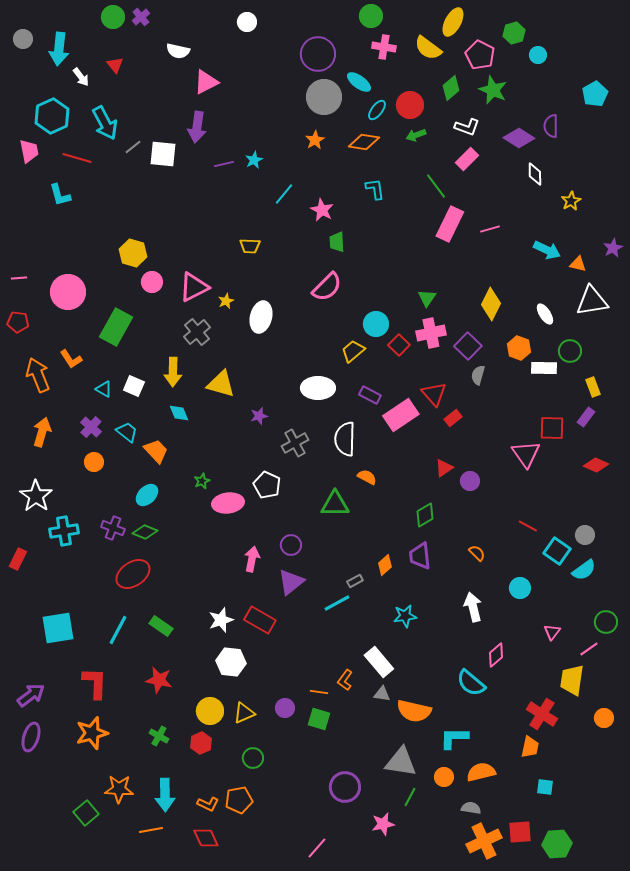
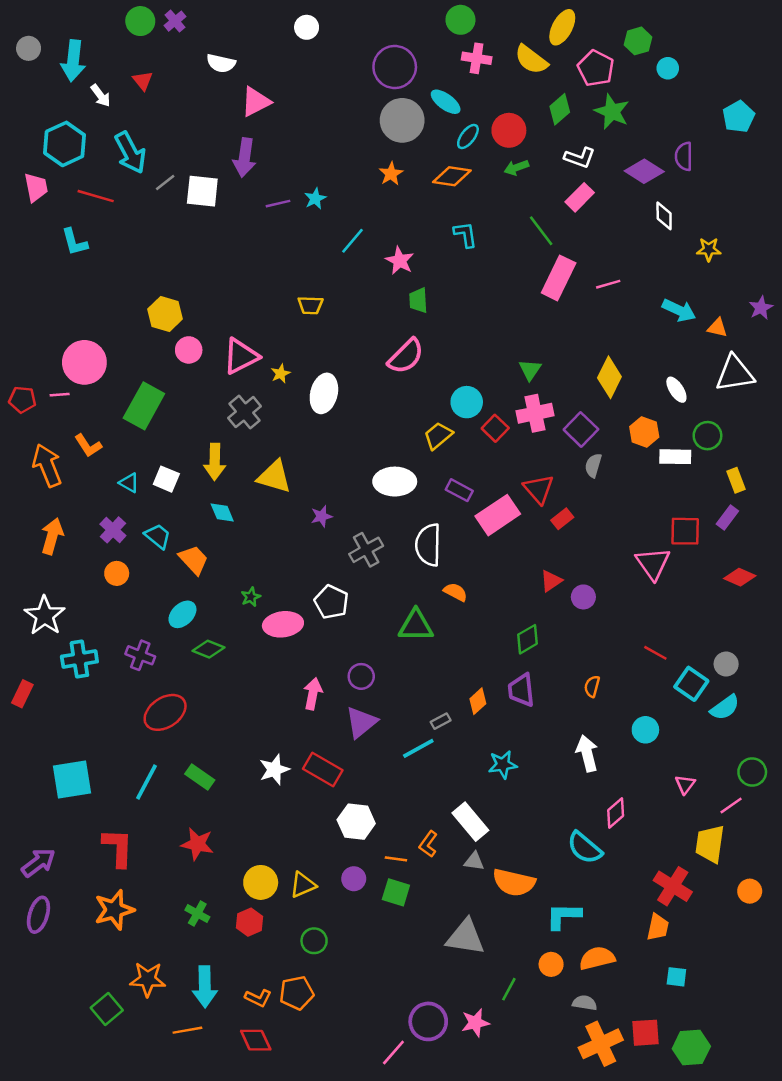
yellow star: (571, 201) -> (709, 249), turned 30
pink line: (19, 278) -> (60, 395), moved
green diamond: (145, 532) -> (209, 649), moved
orange semicircle: (477, 553) -> (592, 686), turned -120
white hexagon: (231, 662) -> (356, 822), moved
gray triangle: (401, 762) -> (465, 937), moved
purple circle: (345, 787) -> (428, 1021), moved

